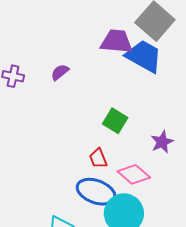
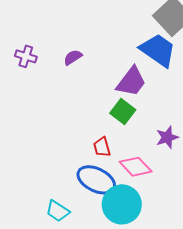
purple trapezoid: (117, 41) -> (131, 82), moved, turned 116

